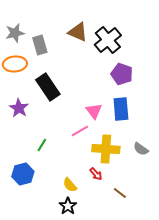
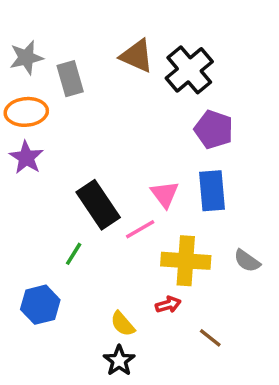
black rectangle: (48, 87) -> (98, 205), moved
purple star: (19, 108) -> (26, 157), moved
red arrow: (96, 174) -> (168, 305), turned -64

